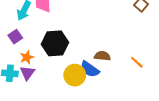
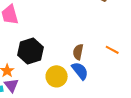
brown semicircle: (102, 56) -> (78, 52), turned -70
blue semicircle: (90, 69) -> (80, 71), moved, turned -150

